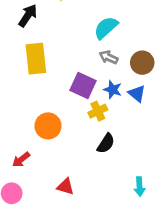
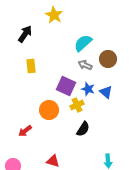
yellow rectangle: (36, 59) -> (31, 66), size x0.6
brown circle: (142, 63) -> (108, 59), moved
orange circle: (48, 126) -> (49, 110), moved
red arrow: (21, 160) -> (25, 131), moved

